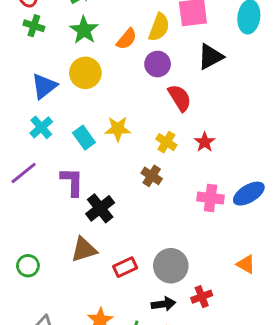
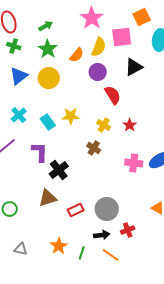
blue triangle: (44, 86) -> (19, 76), moved

